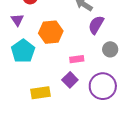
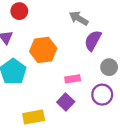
purple circle: (103, 86) -> (102, 95), moved, size x0.7

